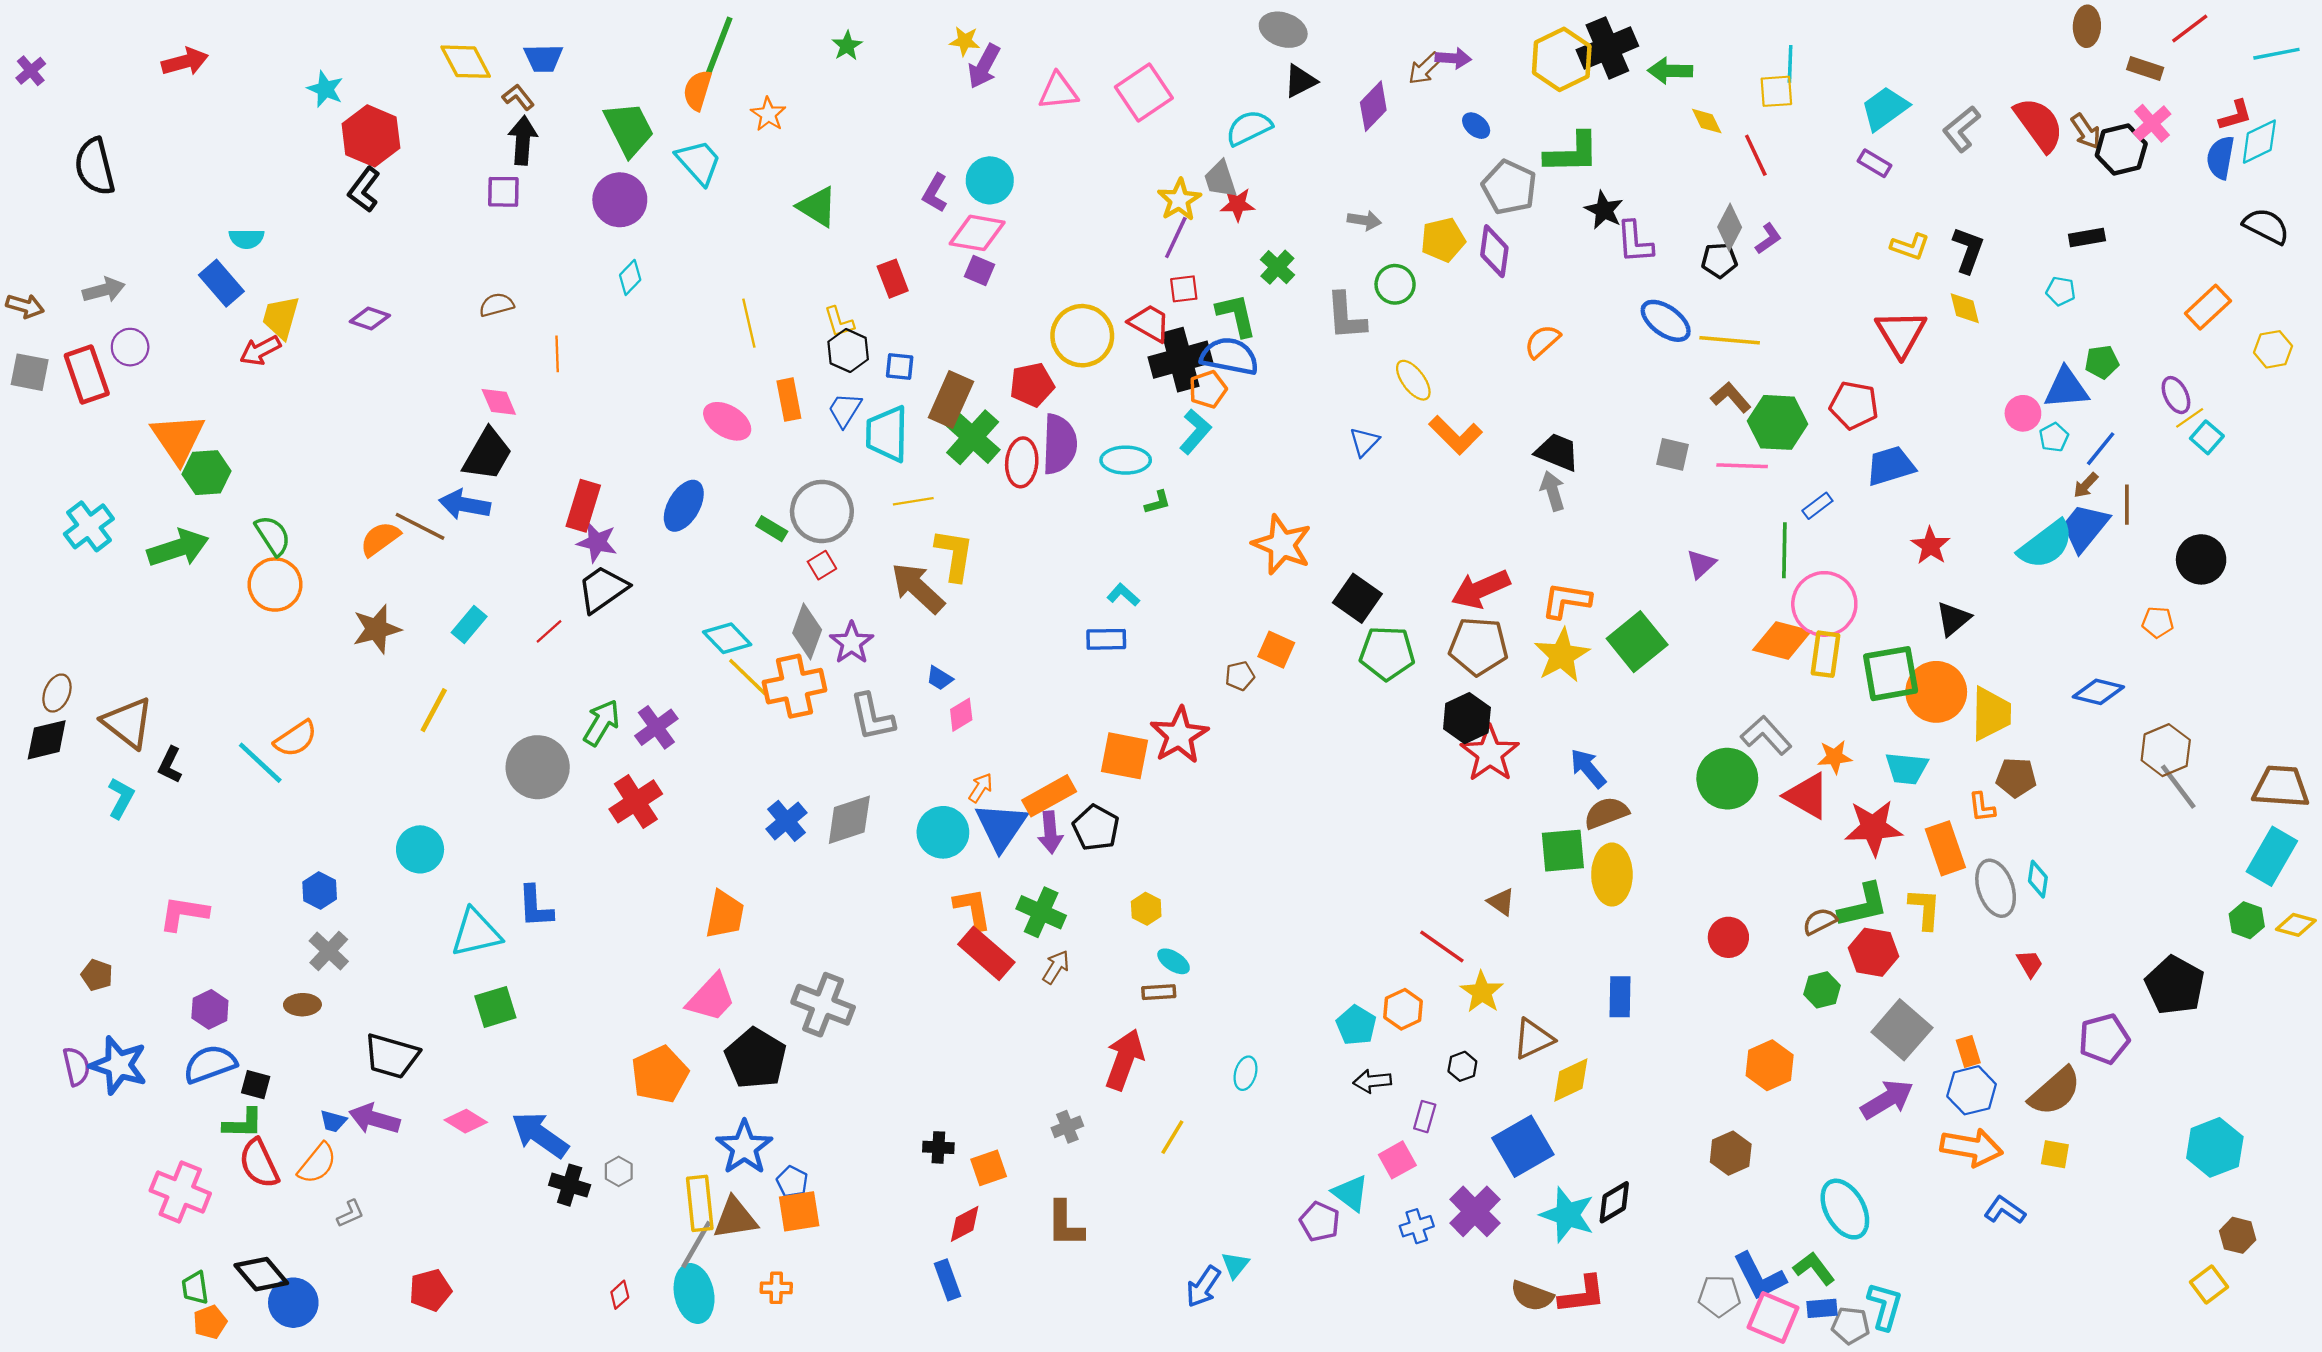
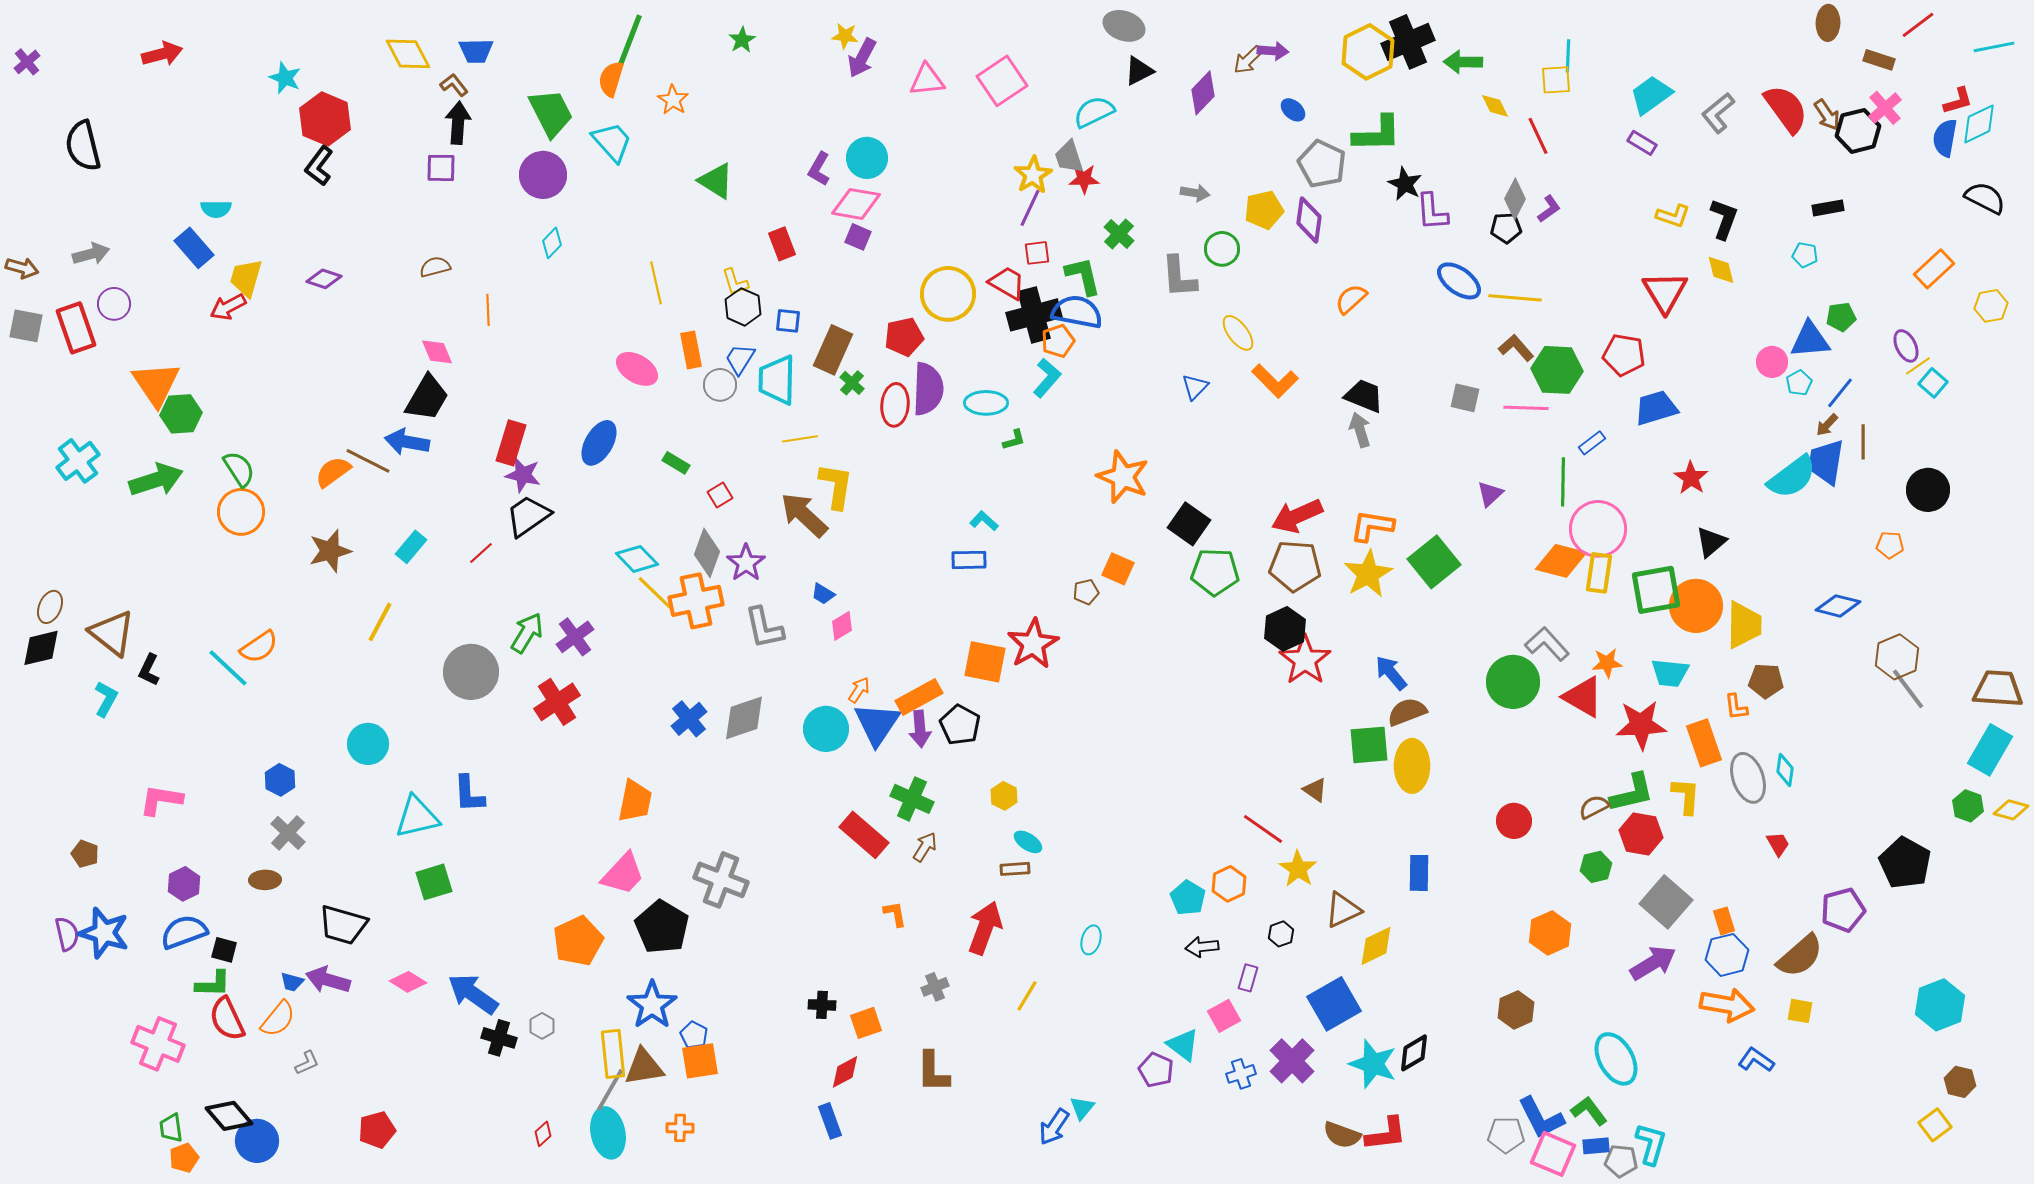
green cross: (973, 437) -> (852, 383), size x0.5
gray circle: (822, 511) -> (720, 385), moved, size x0.6
blue trapezoid: (2085, 527) -> (1826, 462), turned -30
orange L-shape: (973, 909) -> (895, 914), moved, size x0.7

